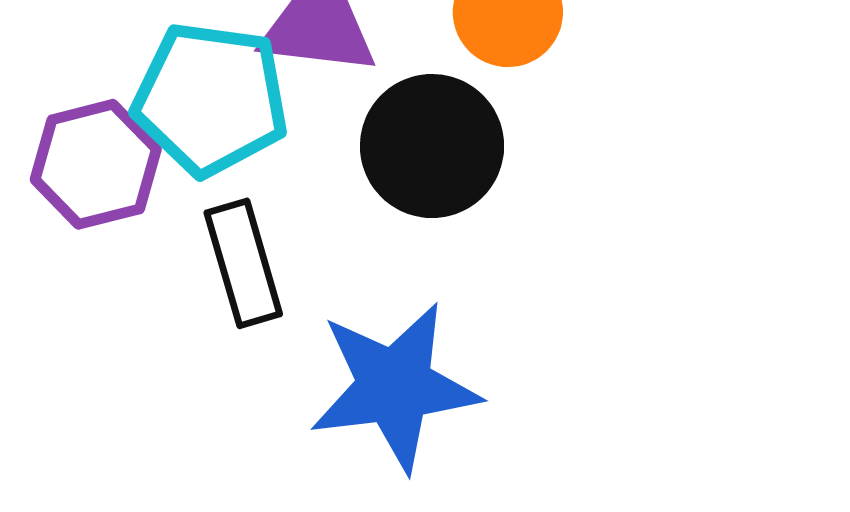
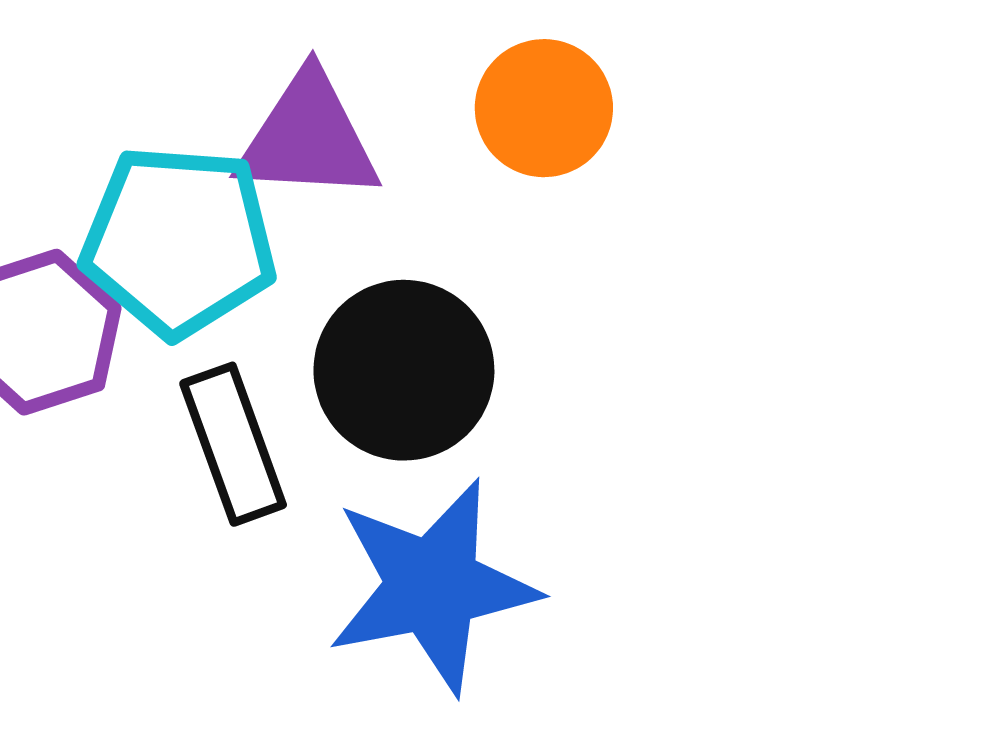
black circle: (432, 146) -> (404, 370), moved

